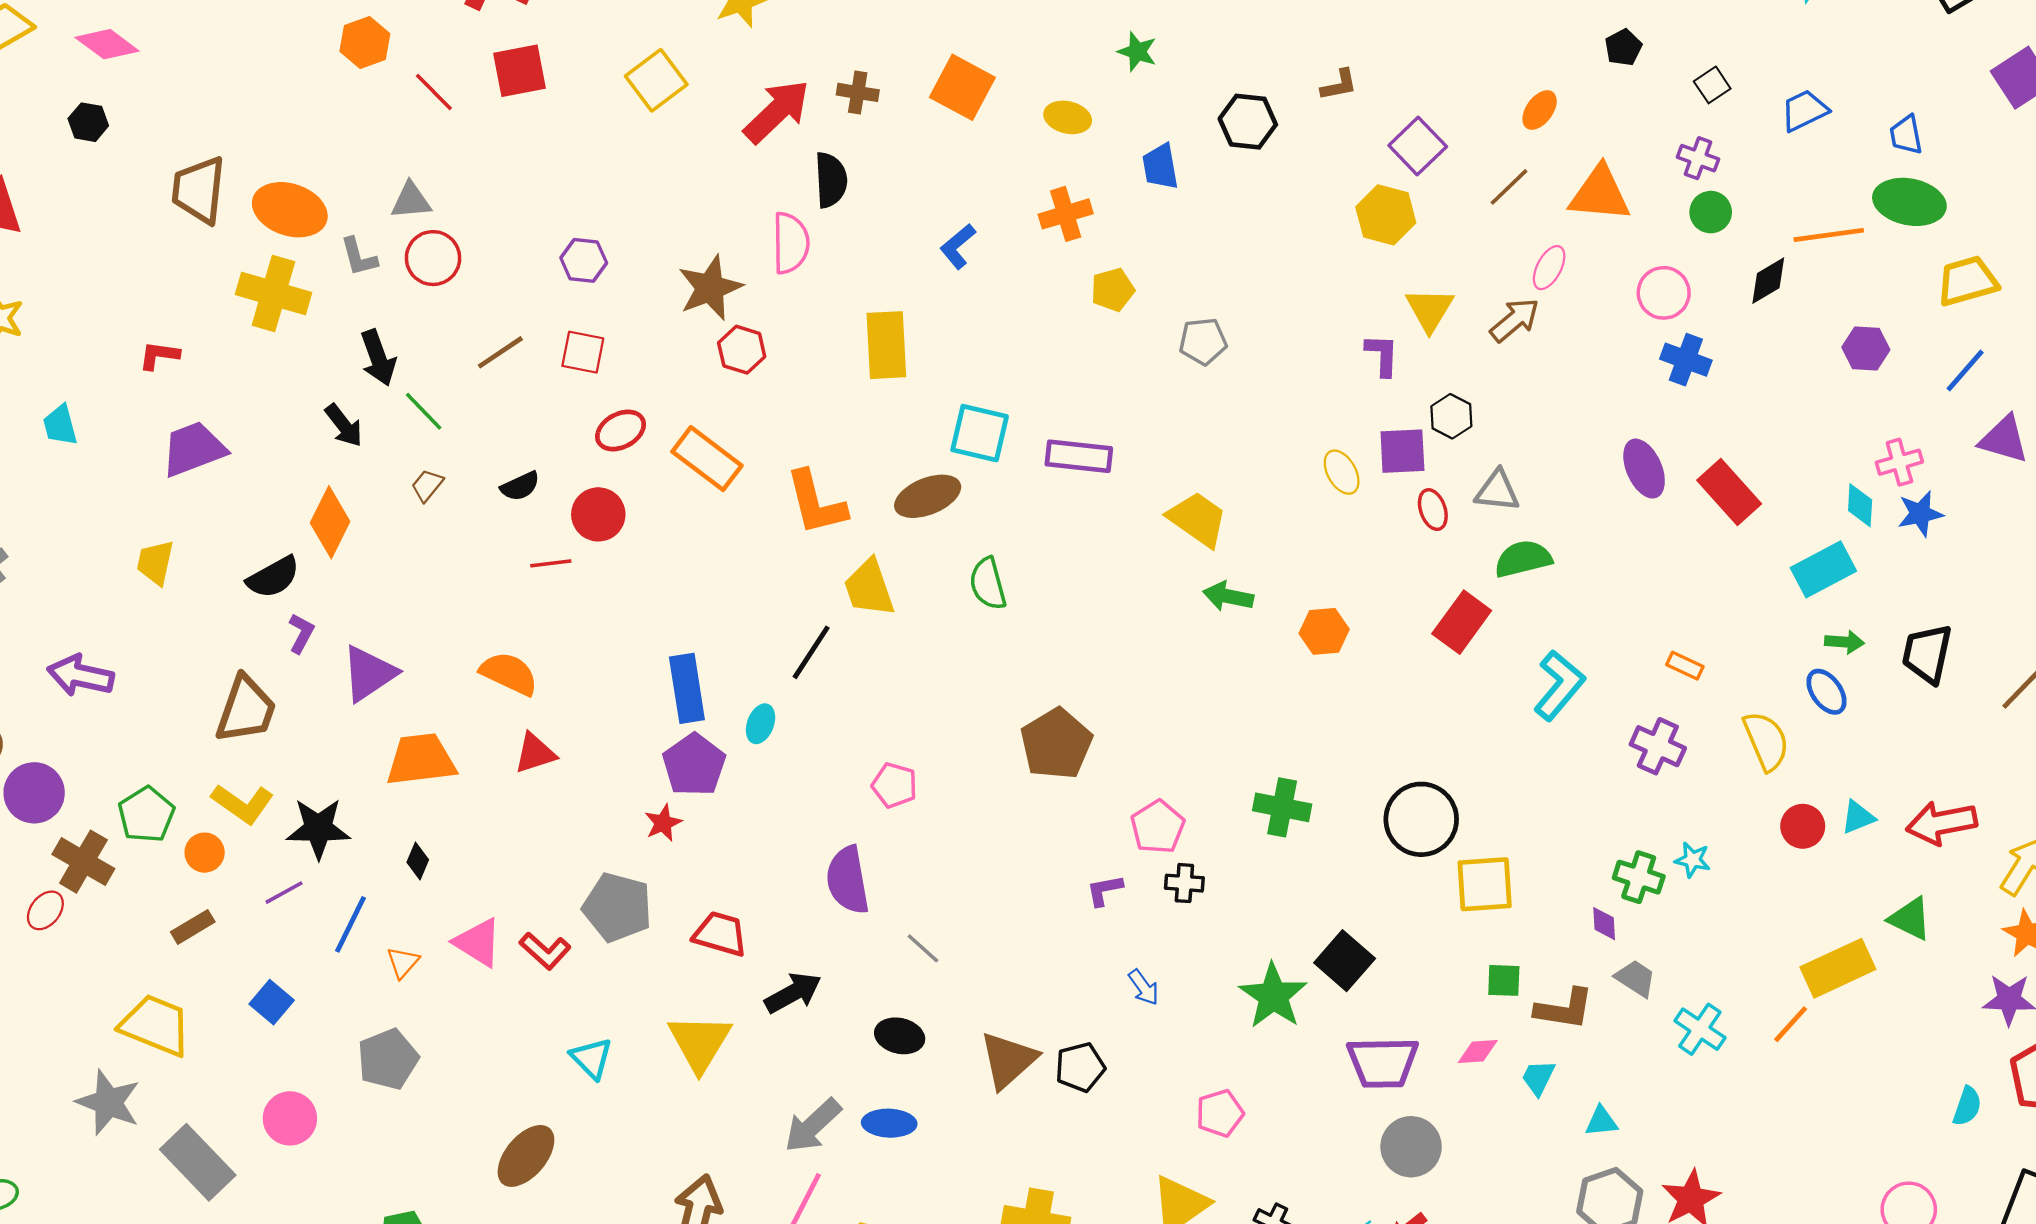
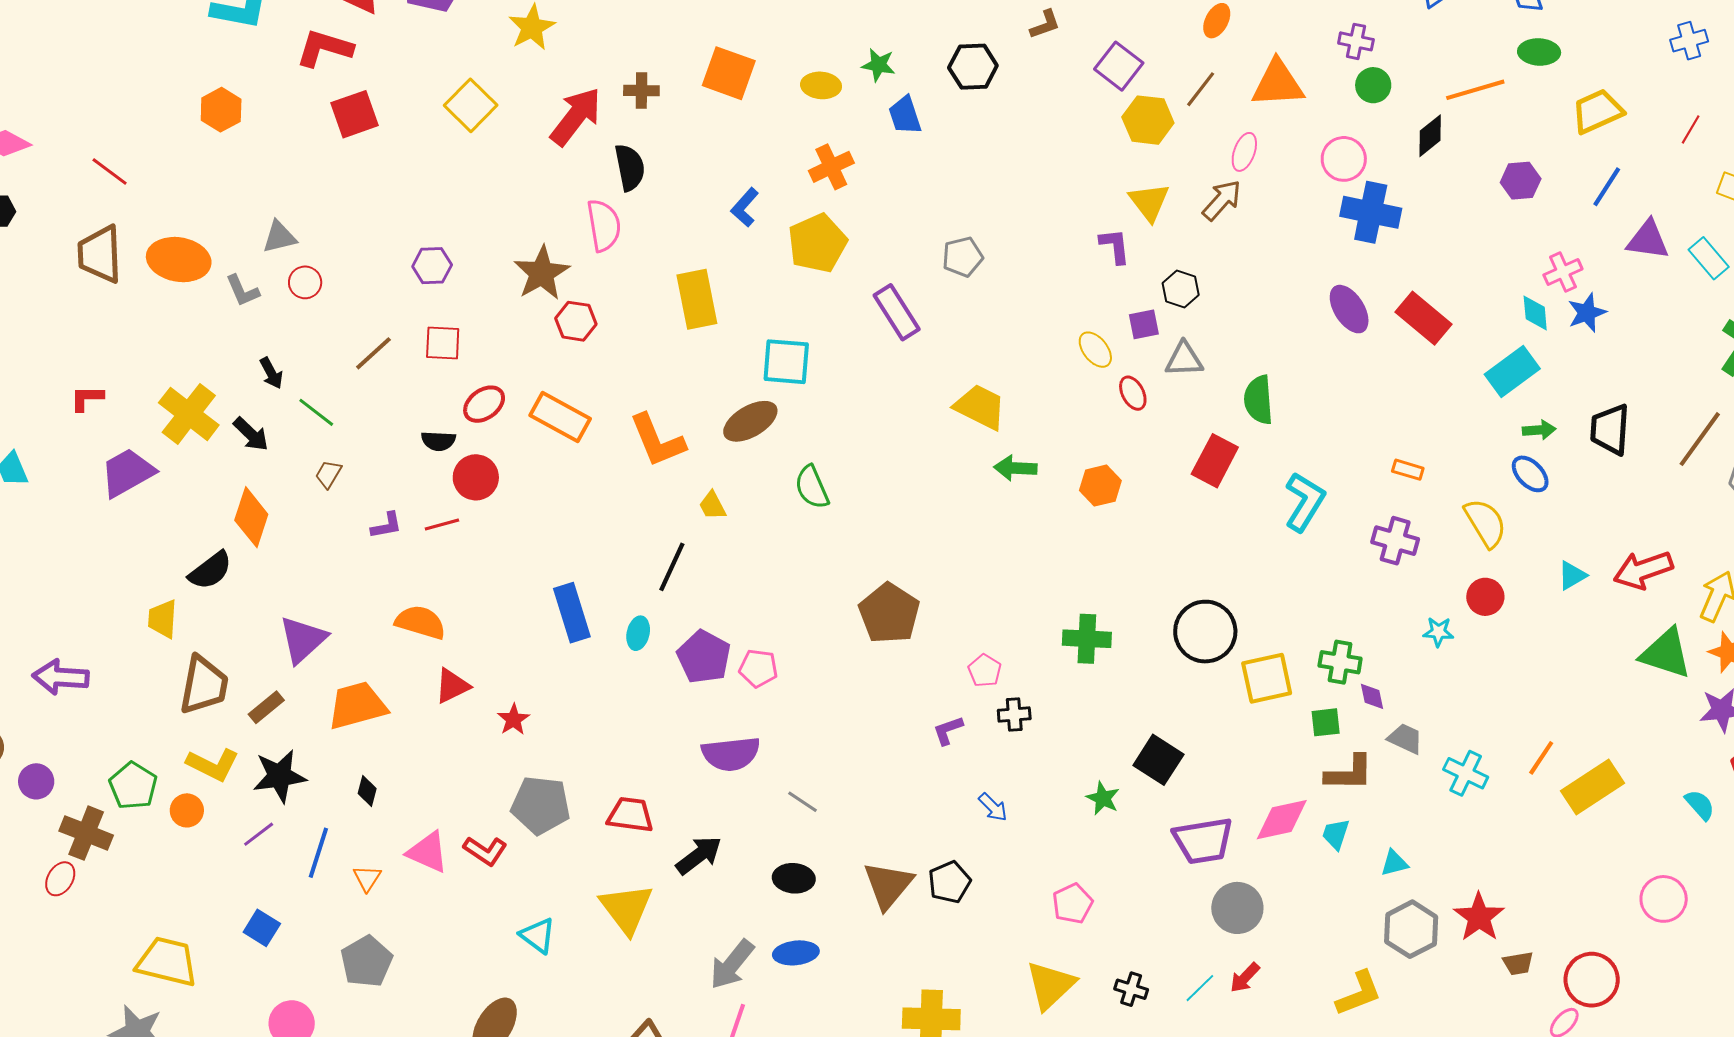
green star: (1137, 52) -> (878, 65), moved
red line: (434, 92) -> (110, 172), moved
green ellipse: (1909, 202) -> (1539, 52), size x0.7
yellow hexagon: (1386, 215) -> (1148, 120), moved
red circle: (433, 258) -> (305, 282), size x0.7
yellow pentagon: (1113, 290) -> (817, 243), moved, size x1.6
yellow cross: (273, 294) -> (189, 414), moved, turned 30
black arrow: (378, 358) -> (271, 373), size x0.7
blue cross: (1686, 360) -> (1371, 212), size x1.4
purple square: (1402, 451) -> (1144, 324), size x0.7
purple rectangle: (1079, 456) -> (897, 312), moved, turned 60
black semicircle: (520, 486) -> (438, 441), moved, turned 36
gray triangle: (1497, 491) -> (1184, 359), moved
red ellipse: (1433, 510) -> (1133, 393), moved
green semicircle: (1523, 559) -> (1259, 400), turned -72
yellow trapezoid: (155, 563) -> (163, 619), moved
yellow trapezoid: (869, 588) -> (712, 506), size x0.6
purple L-shape: (301, 633) -> (386, 525), moved, turned 60
purple pentagon: (694, 765) -> (704, 657), moved
purple circle: (34, 793) -> (36, 781), size x0.7
red star: (663, 823) -> (513, 719), moved
red circle: (1803, 826) -> (1485, 597), moved
pink pentagon: (1158, 827) -> (985, 671), size x0.7
green cross: (1639, 877) -> (1340, 662), moved
purple semicircle: (848, 880) -> (731, 754), turned -78
green triangle: (1910, 919) -> (1666, 653), moved, size x1.4
brown rectangle: (193, 927) -> (266, 707), moved
yellow rectangle: (1838, 968) -> (1593, 787), moved
green square: (1504, 980) -> (1326, 722), moved
green star: (1273, 996) -> (1103, 798), size x0.6
pink diamond: (1478, 1052) -> (1282, 820), size x1.6
cyan semicircle: (1967, 1106) -> (1700, 805), turned -52

